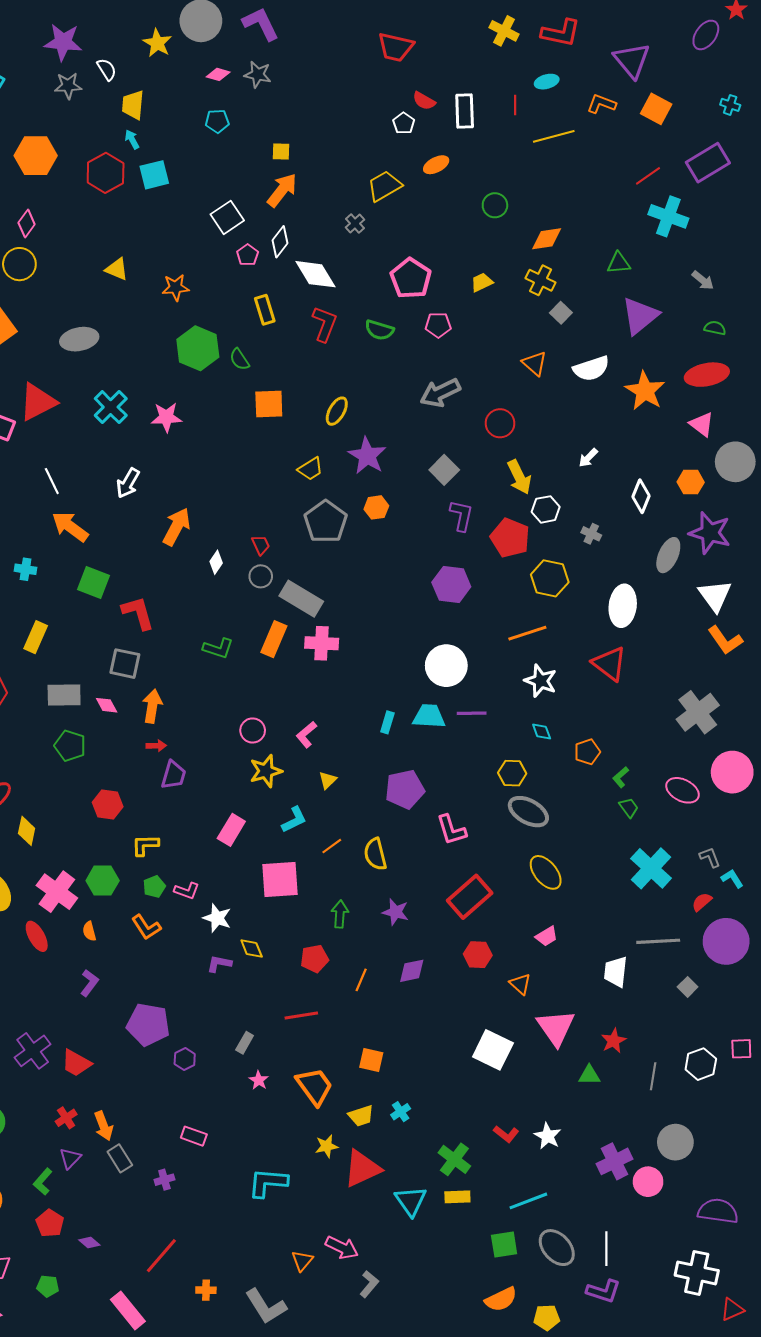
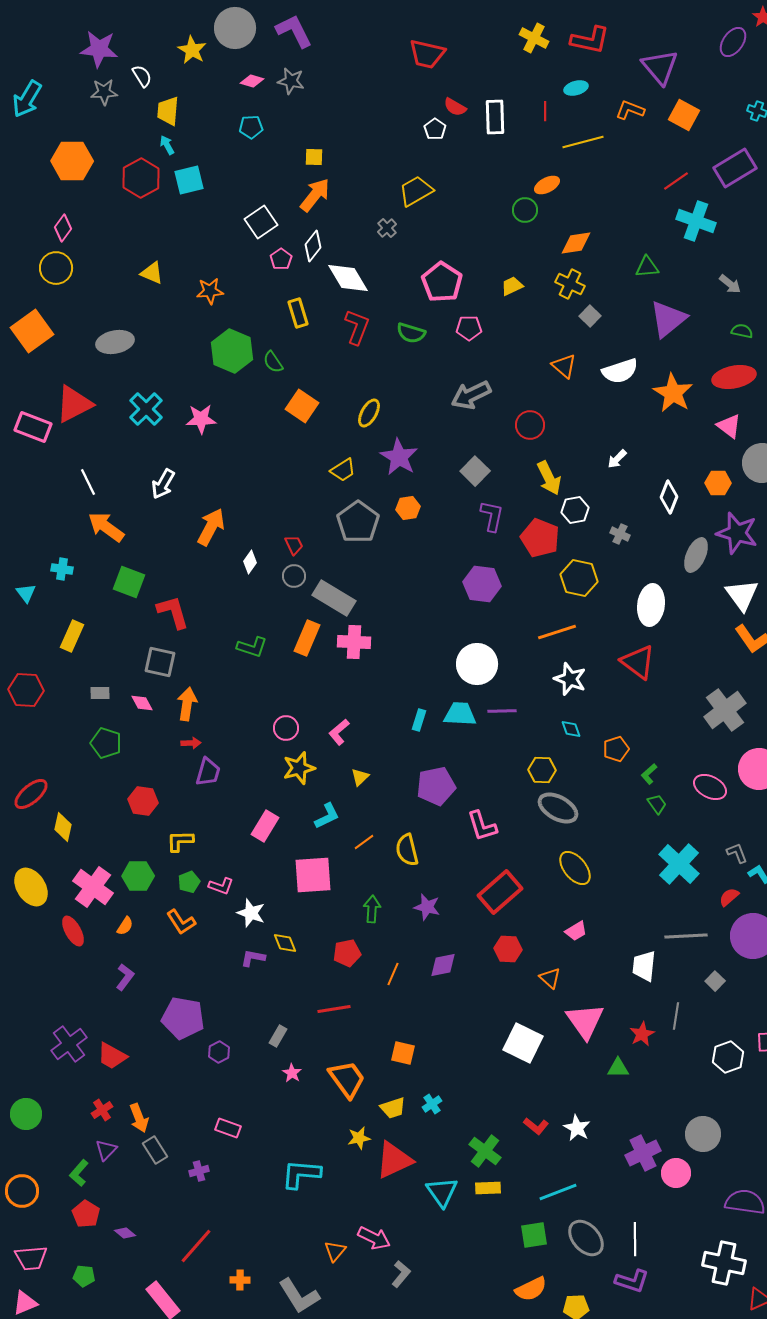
orange ellipse: (436, 165) -> (547, 185), moved
orange square: (269, 404) -> (302, 406), turned 36
gray rectangle: (64, 695) -> (100, 693), size x0.6
orange semicircle: (89, 931) -> (125, 926), turned -132
gray line: (653, 1076) -> (676, 1016), moved

